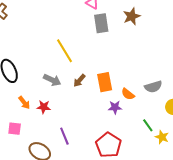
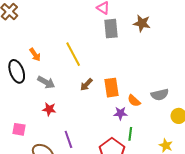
brown star: (132, 16) -> (142, 23), turned 30
gray arrow: (52, 80) -> (46, 82), moved
orange arrow: (24, 103) -> (35, 55), moved
green line: (148, 125) -> (130, 134), moved, turned 40

